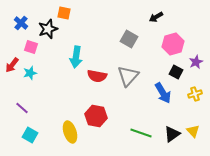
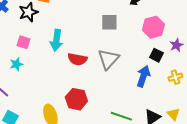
gray square: (129, 39) -> (109, 22), turned -30
pink square: (31, 47) -> (23, 42), moved
cyan star: (30, 73) -> (16, 64), moved
blue arrow: (163, 93) -> (143, 76), turned -130

